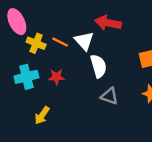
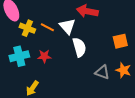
gray triangle: (109, 96) -> (102, 72), moved

